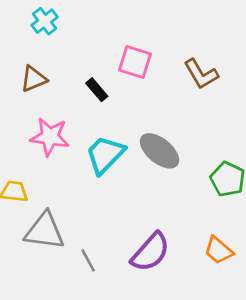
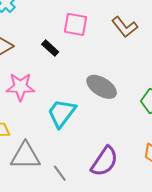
cyan trapezoid: (105, 155) -> (61, 113), moved

